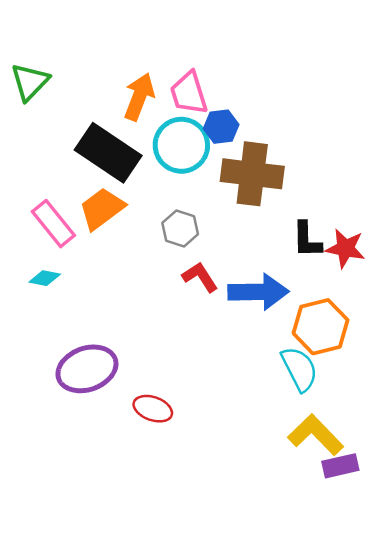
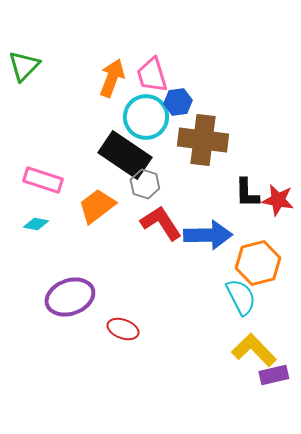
black rectangle: (108, 153) -> (125, 155), moved
orange trapezoid: (102, 209) -> (97, 206), moved
pink rectangle: (53, 224) -> (43, 180), turned -33
red L-shape: (200, 277) -> (161, 223), size x1.4

